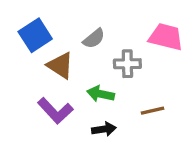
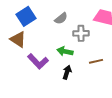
brown triangle: (60, 65) -> (18, 39), moved
black arrow: (104, 129) -> (67, 72), turned -64

